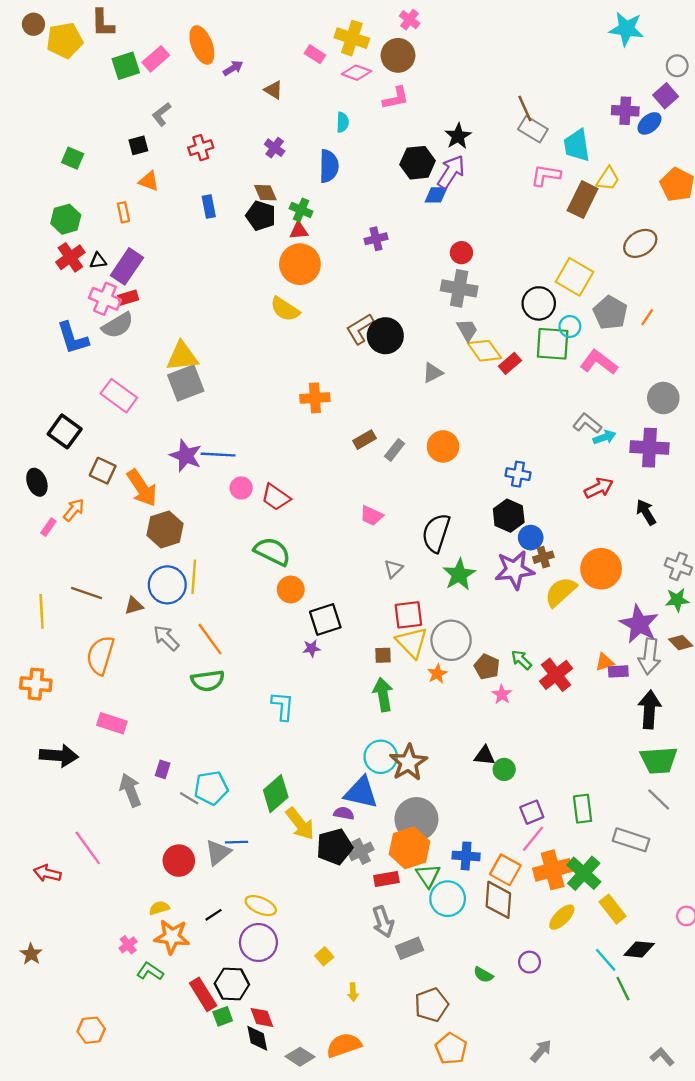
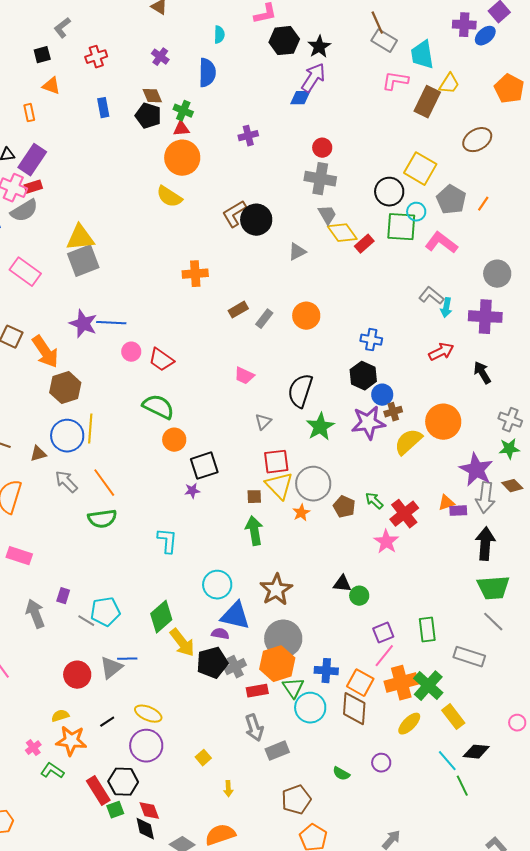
black hexagon: (418, 163) -> (284, 41), moved
cyan arrow: (604, 437) -> (446, 308), turned 120
pink star: (502, 694) -> (386, 542), moved, size x1.4
cyan circle: (381, 757) -> (217, 585), moved

